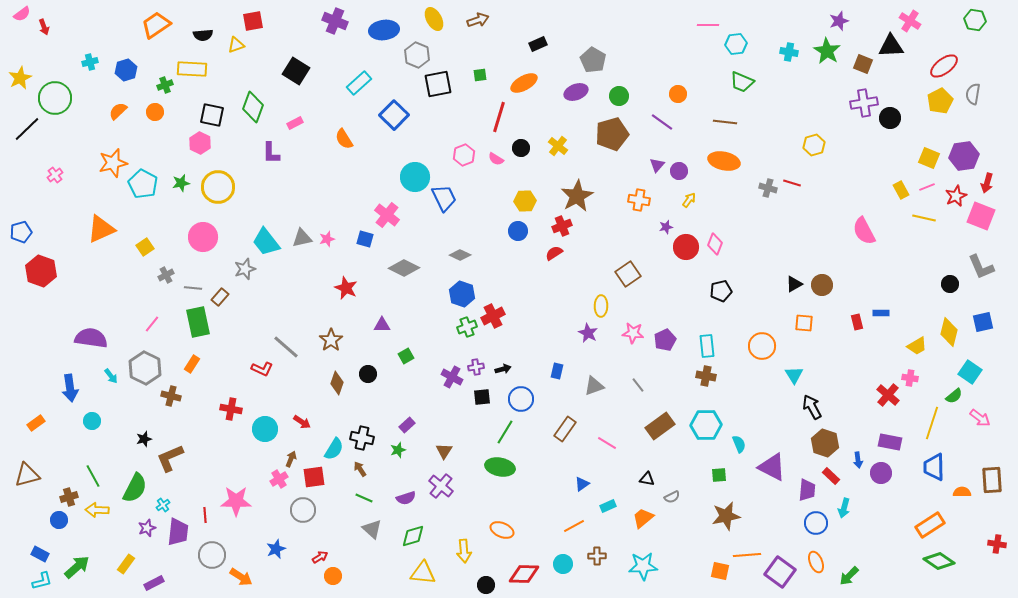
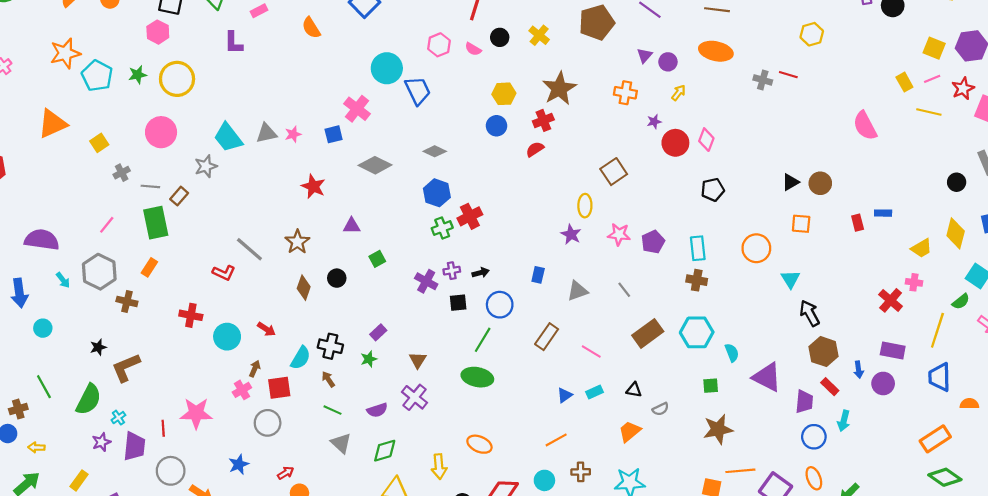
blue square: (365, 239) -> (334, 134), turned -30
cyan rectangle: (608, 506) -> (594, 392), moved
yellow arrow: (97, 510) -> (36, 447), moved, size x0.7

